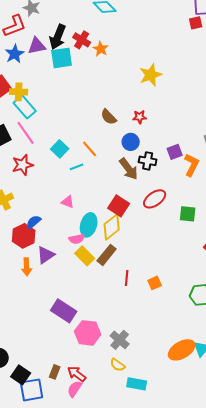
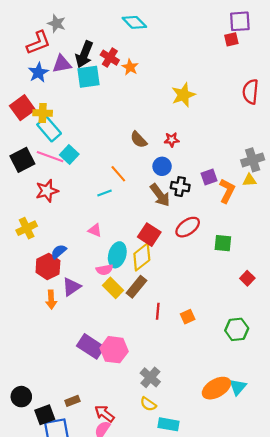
pink line: (26, 133) -> (50, 157), turned -35
cyan square: (60, 149) -> (69, 155), moved
pink hexagon: (88, 333) -> (114, 350), moved
brown rectangle: (55, 372) -> (72, 401), moved, turned 48
black square: (21, 375) -> (45, 415), turned 36

